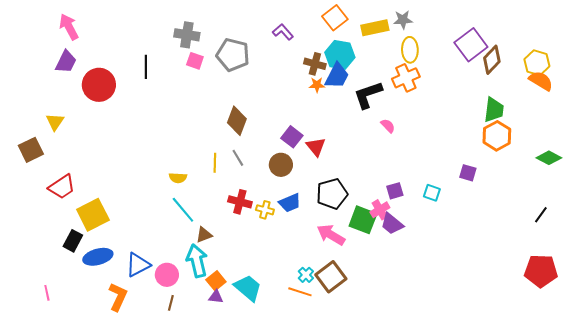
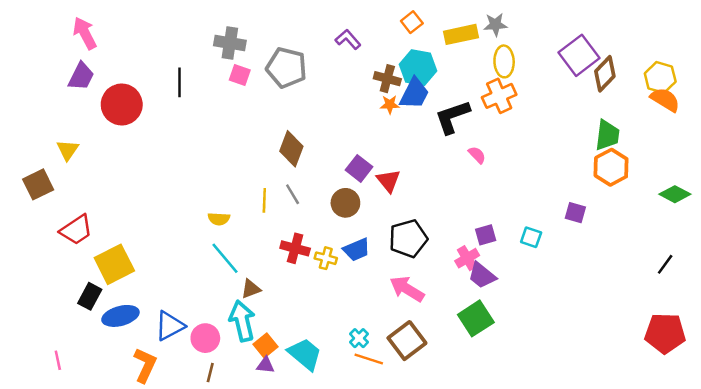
orange square: (335, 18) -> (412, 22), size x0.7
green square: (363, 220) -> (476, 318), moved, turned 36
cyan cross: (306, 275) -> (359, 338), moved

